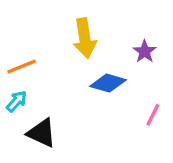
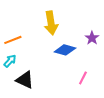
purple star: (145, 52) -> (92, 38), moved
pink line: (153, 115) -> (83, 78), moved

